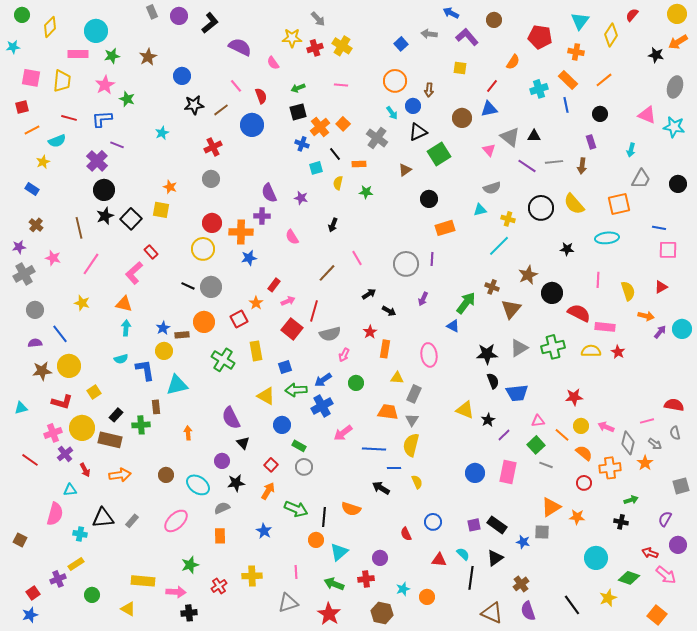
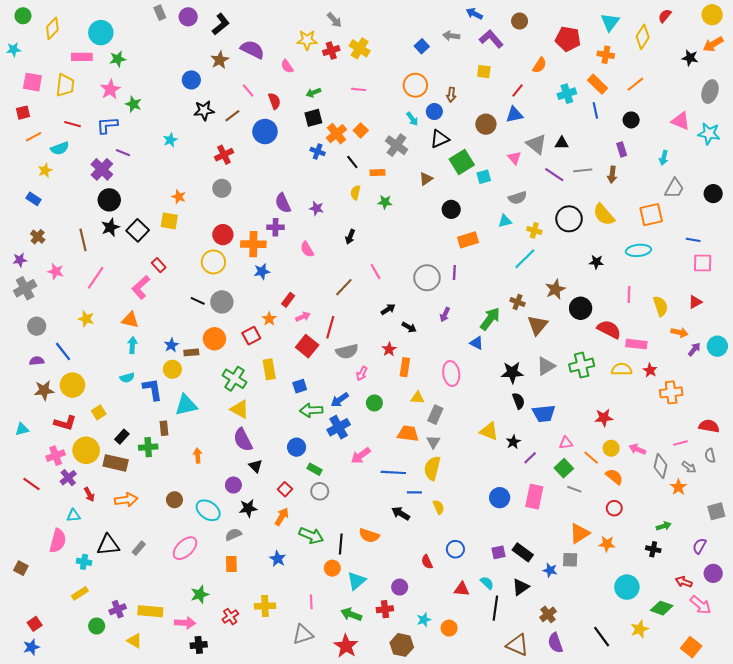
brown star: (148, 57) -> (220, 60), moved
cyan square: (316, 168) -> (484, 177), moved
yellow triangle: (266, 396) -> (240, 409), moved
orange cross: (610, 468) -> (671, 392), moved
purple cross: (58, 579) -> (118, 609), moved

